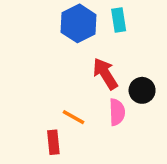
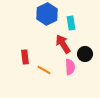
cyan rectangle: (119, 20) -> (71, 23), moved
red rectangle: (53, 142) -> (25, 57), moved

